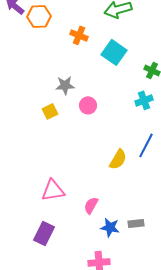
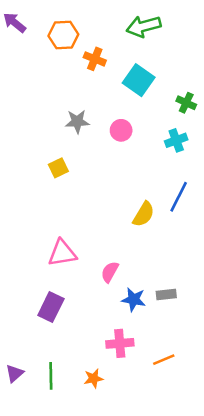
orange hexagon: (39, 16) -> (63, 35), moved
pink circle: (88, 105) -> (121, 130), moved
yellow square: (50, 111) -> (58, 168), moved

